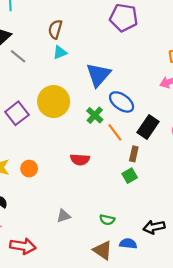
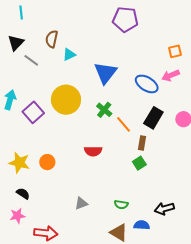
brown semicircle: (55, 29) -> (52, 39), moved
blue ellipse: (122, 102) -> (147, 84), moved

